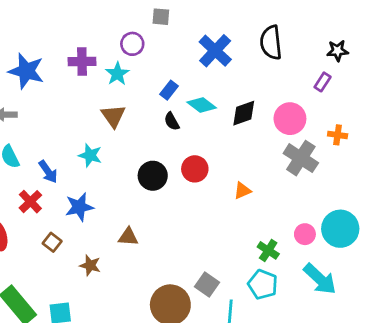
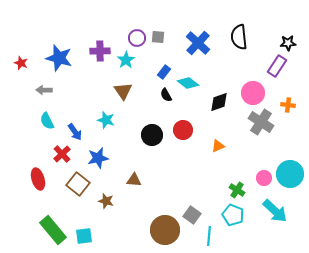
gray square: (161, 17) -> (158, 37), moved
purple rectangle: (323, 82) -> (277, 66), size x1.5
black diamond: (244, 113) -> (219, 102), moved
brown square: (52, 242) -> (78, 184), size x1.6

